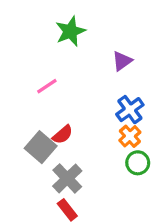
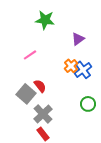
green star: (70, 31) -> (45, 20), turned 30
red semicircle: (63, 135) -> (40, 86), turned -88
orange cross: (130, 136) -> (71, 66), moved

